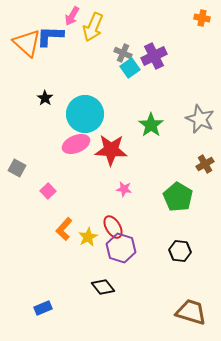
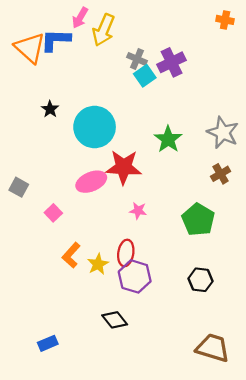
pink ellipse: (76, 144) -> (91, 182), moved
brown cross: (205, 164) -> (221, 174), moved
red ellipse: (113, 227) -> (126, 253), turned 40

